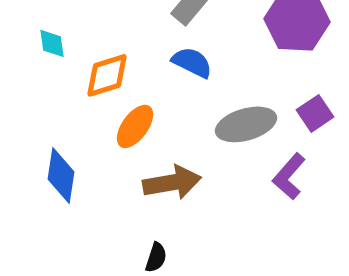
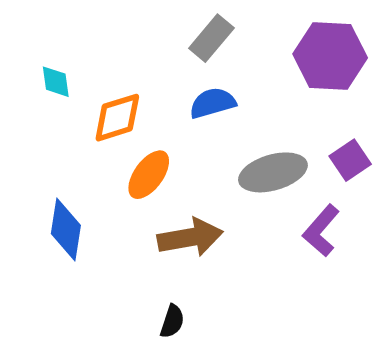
blue semicircle: (192, 62) -> (213, 103), turned -42

